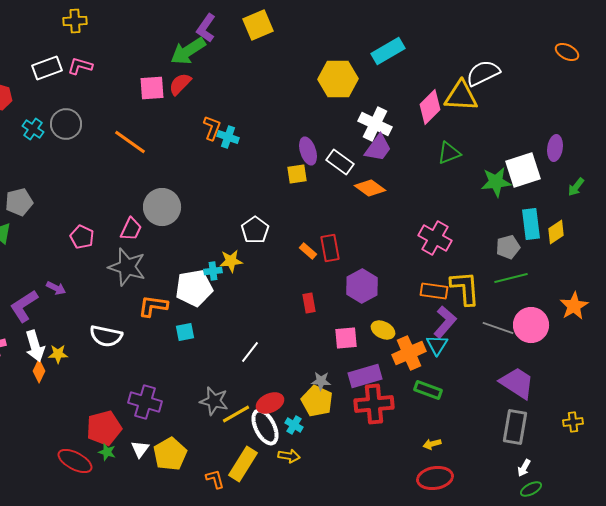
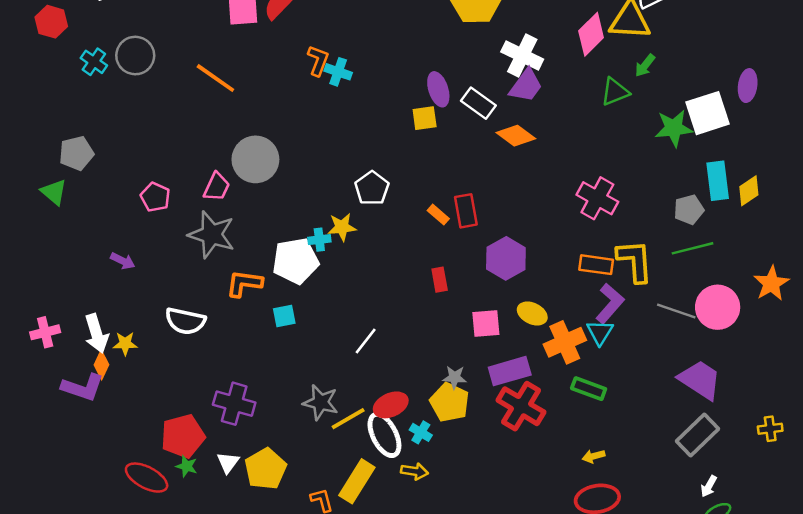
green arrow: (576, 187) -> (645, 66), moved
purple L-shape: (24, 306) -> (83, 387), moved, turned -128
red cross: (374, 404) -> (521, 406), turned 36
gray rectangle: (515, 427) -> (698, 435), turned 36

